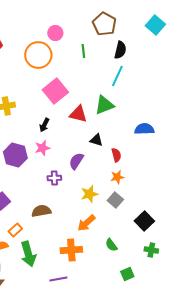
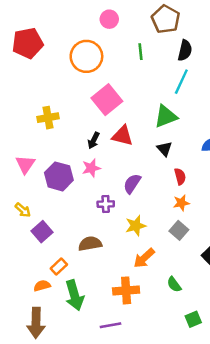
pink circle: (55, 33) -> (109, 19), moved
red triangle: (78, 114) -> (122, 136), moved
black triangle: (96, 140) -> (164, 149), moved, turned 32
yellow star: (89, 194) -> (136, 226), moved

